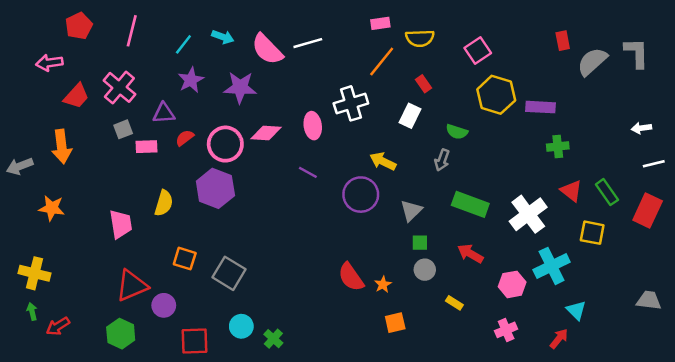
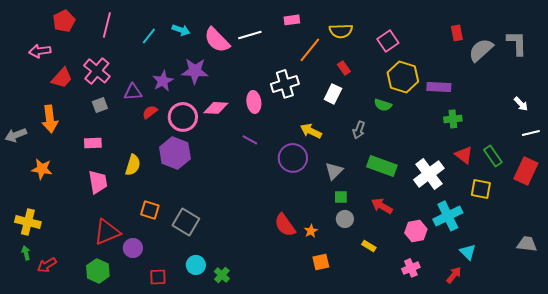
pink rectangle: (380, 23) -> (292, 20), moved
purple star: (191, 80) -> (163, 81), moved
white arrow: (641, 128) -> (521, 104), turned -126
green semicircle: (457, 132) -> (383, 105), moved
pink rectangle: (147, 147) -> (93, 143), moved
red square: (195, 341) -> (158, 277), size x0.7

